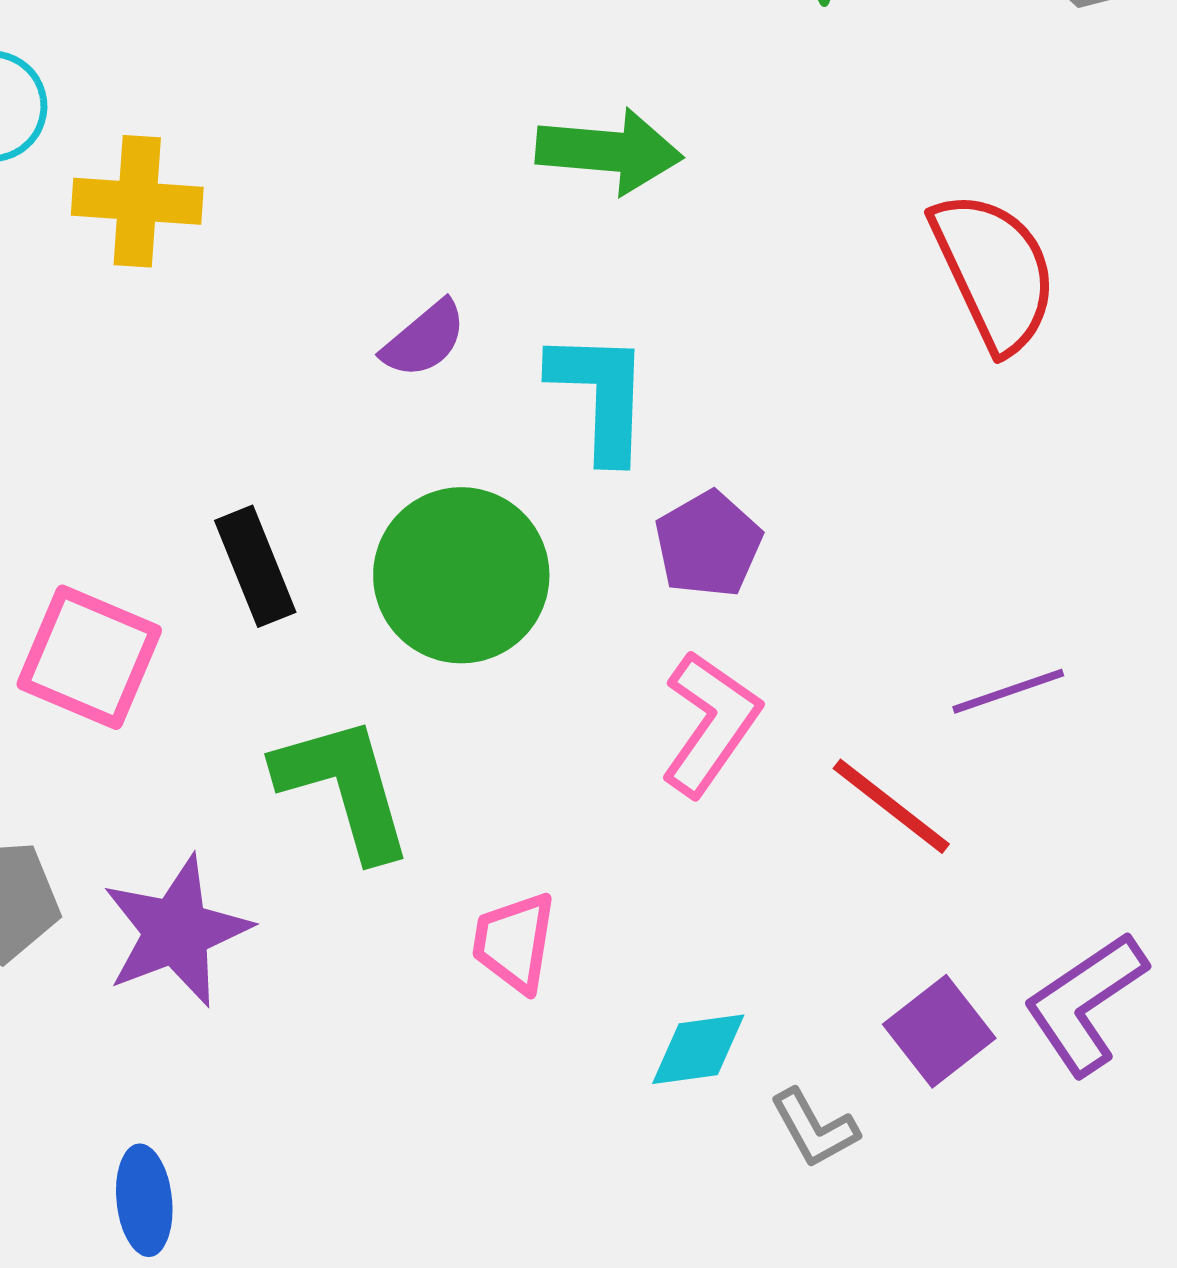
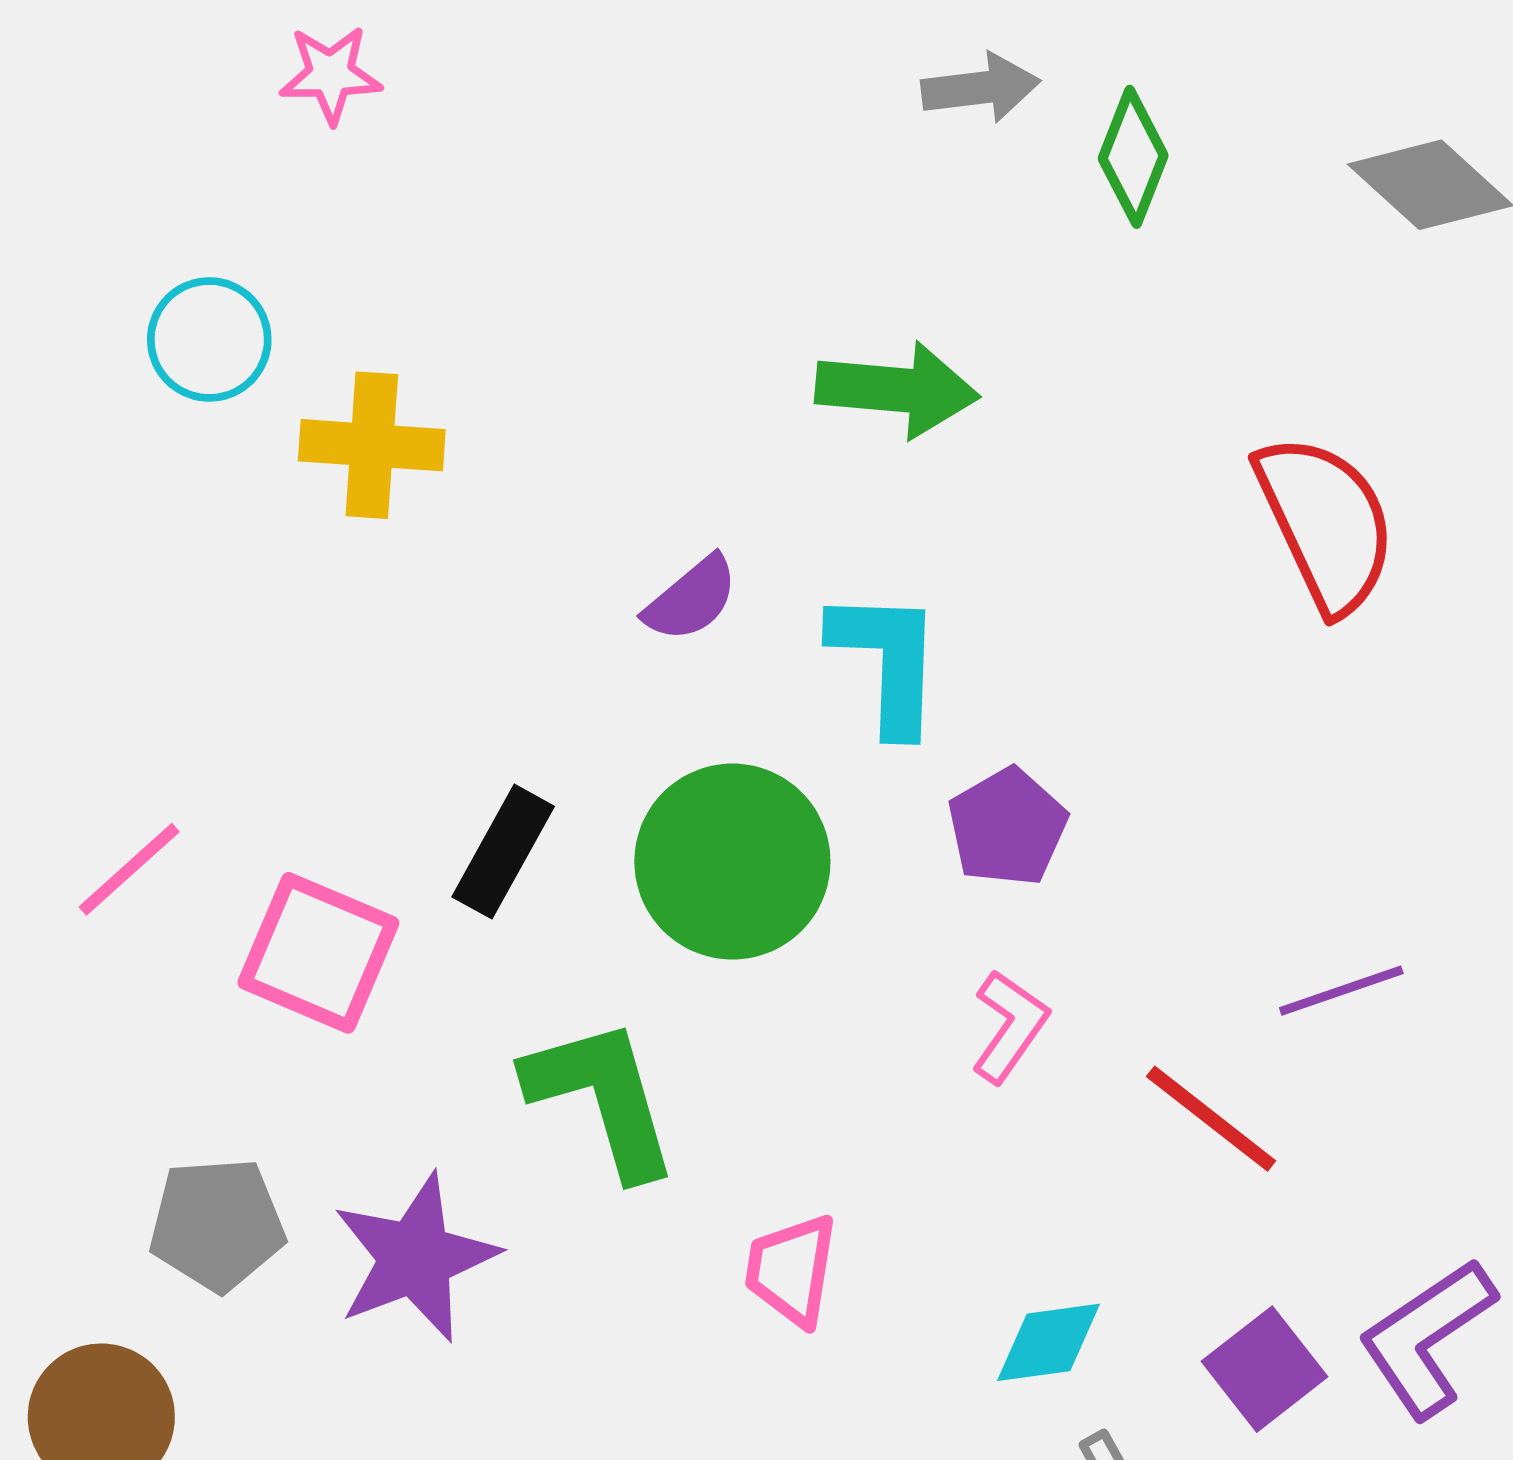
black rectangle: (255, 566) -> (503, 852), turned 51
pink L-shape: (710, 723) -> (1010, 1026), size x0.7
cyan diamond: (698, 1049) -> (1049, 1342), moved

